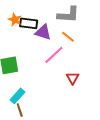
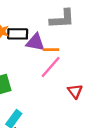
orange line: (68, 37) -> (51, 50), moved, turned -32

